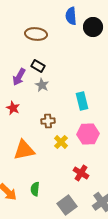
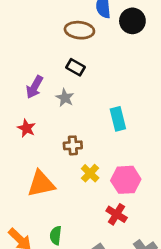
brown ellipse: (36, 34) -> (79, 30), moved
black rectangle: (38, 66) -> (75, 67), moved
pink hexagon: (88, 134) -> (126, 180), moved

